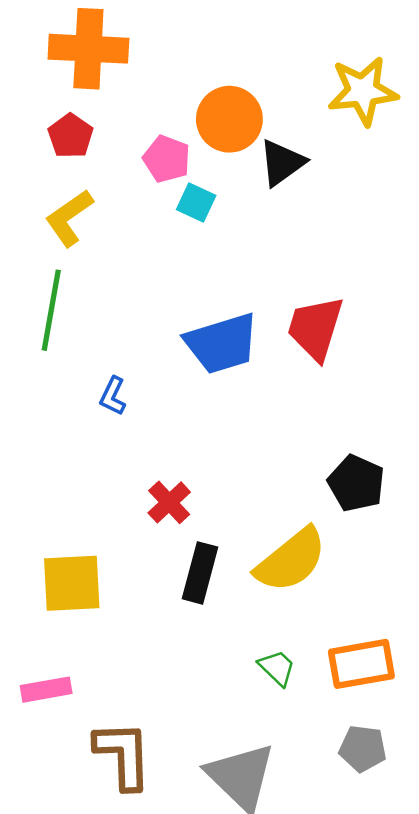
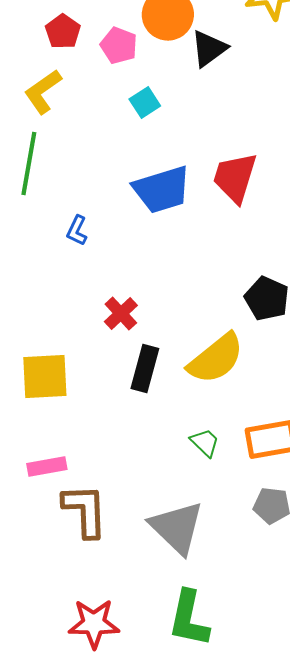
red pentagon: (70, 136) -> (63, 32), moved
cyan square: (196, 203) -> (145, 103), moved, turned 32
pink rectangle: (46, 690) -> (47, 467), moved

